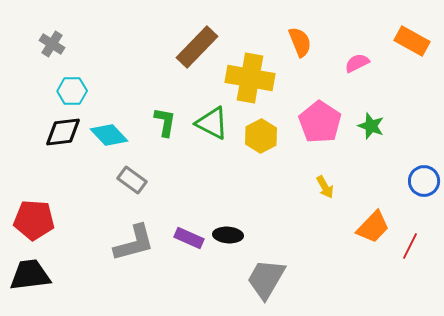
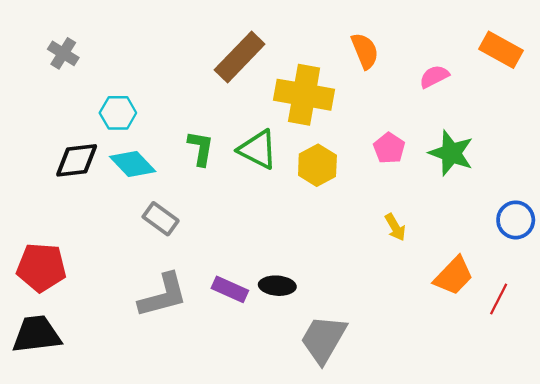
cyan hexagon: (72, 91) -> (118, 113), moved
pink pentagon: (320, 122) -> (389, 148), size x0.6
green star: (371, 126) -> (451, 153), size x1.4

